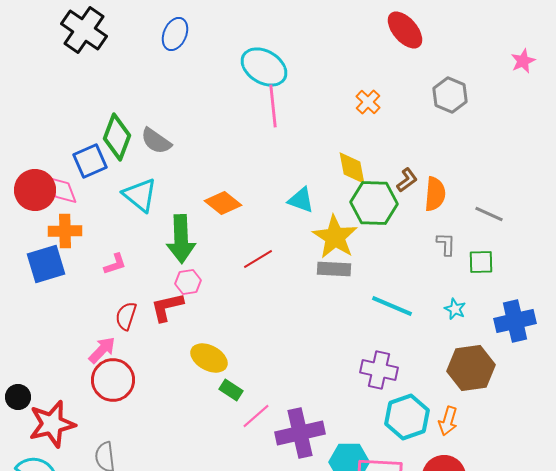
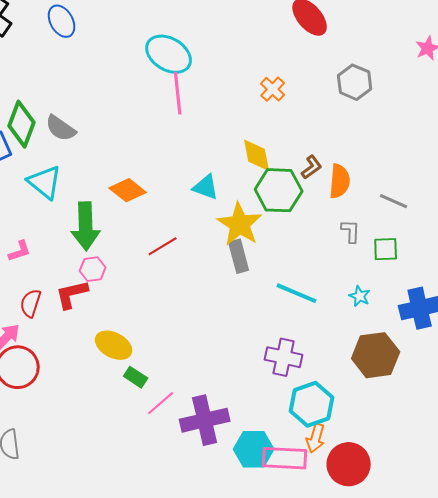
blue ellipse: (175, 34) -> (62, 21), moved, turned -52
gray rectangle: (334, 269) -> (239, 256), turned 72
orange arrow: (448, 421) -> (316, 438), moved

